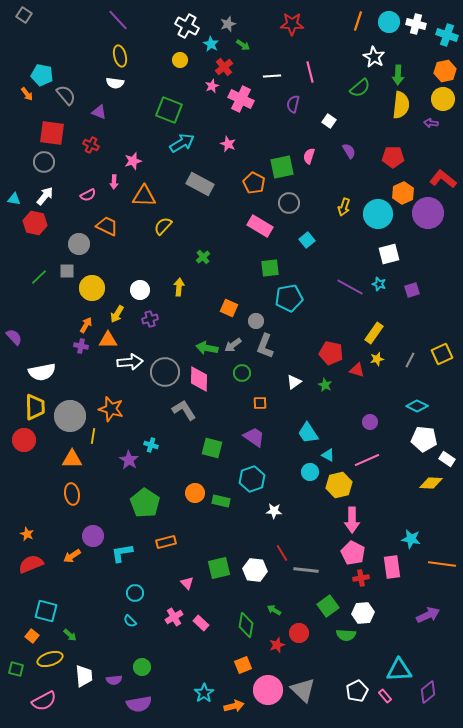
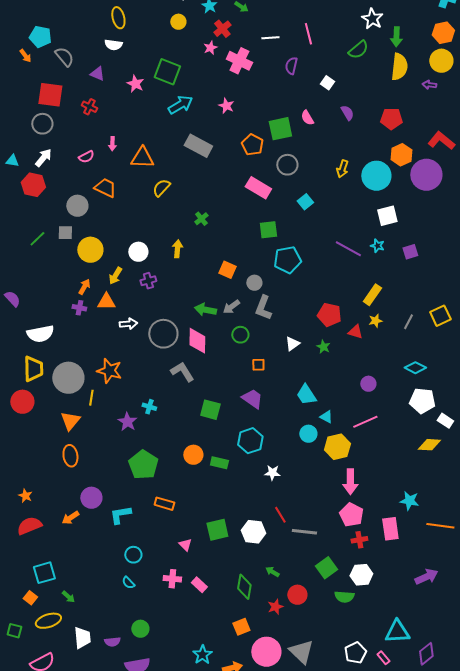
pink semicircle: (309, 156) -> (307, 118), turned -49
pink star: (133, 161) -> (135, 84), moved, turned -30
white arrow: (130, 362) -> (128, 324), size x0.7
orange triangle: (72, 459) -> (70, 421), turned -50
orange rectangle: (166, 542) -> (164, 504), turned 30
cyan square: (46, 611) -> (44, 573), turned -30
pink cross: (174, 617) -> (172, 579), turned 36

